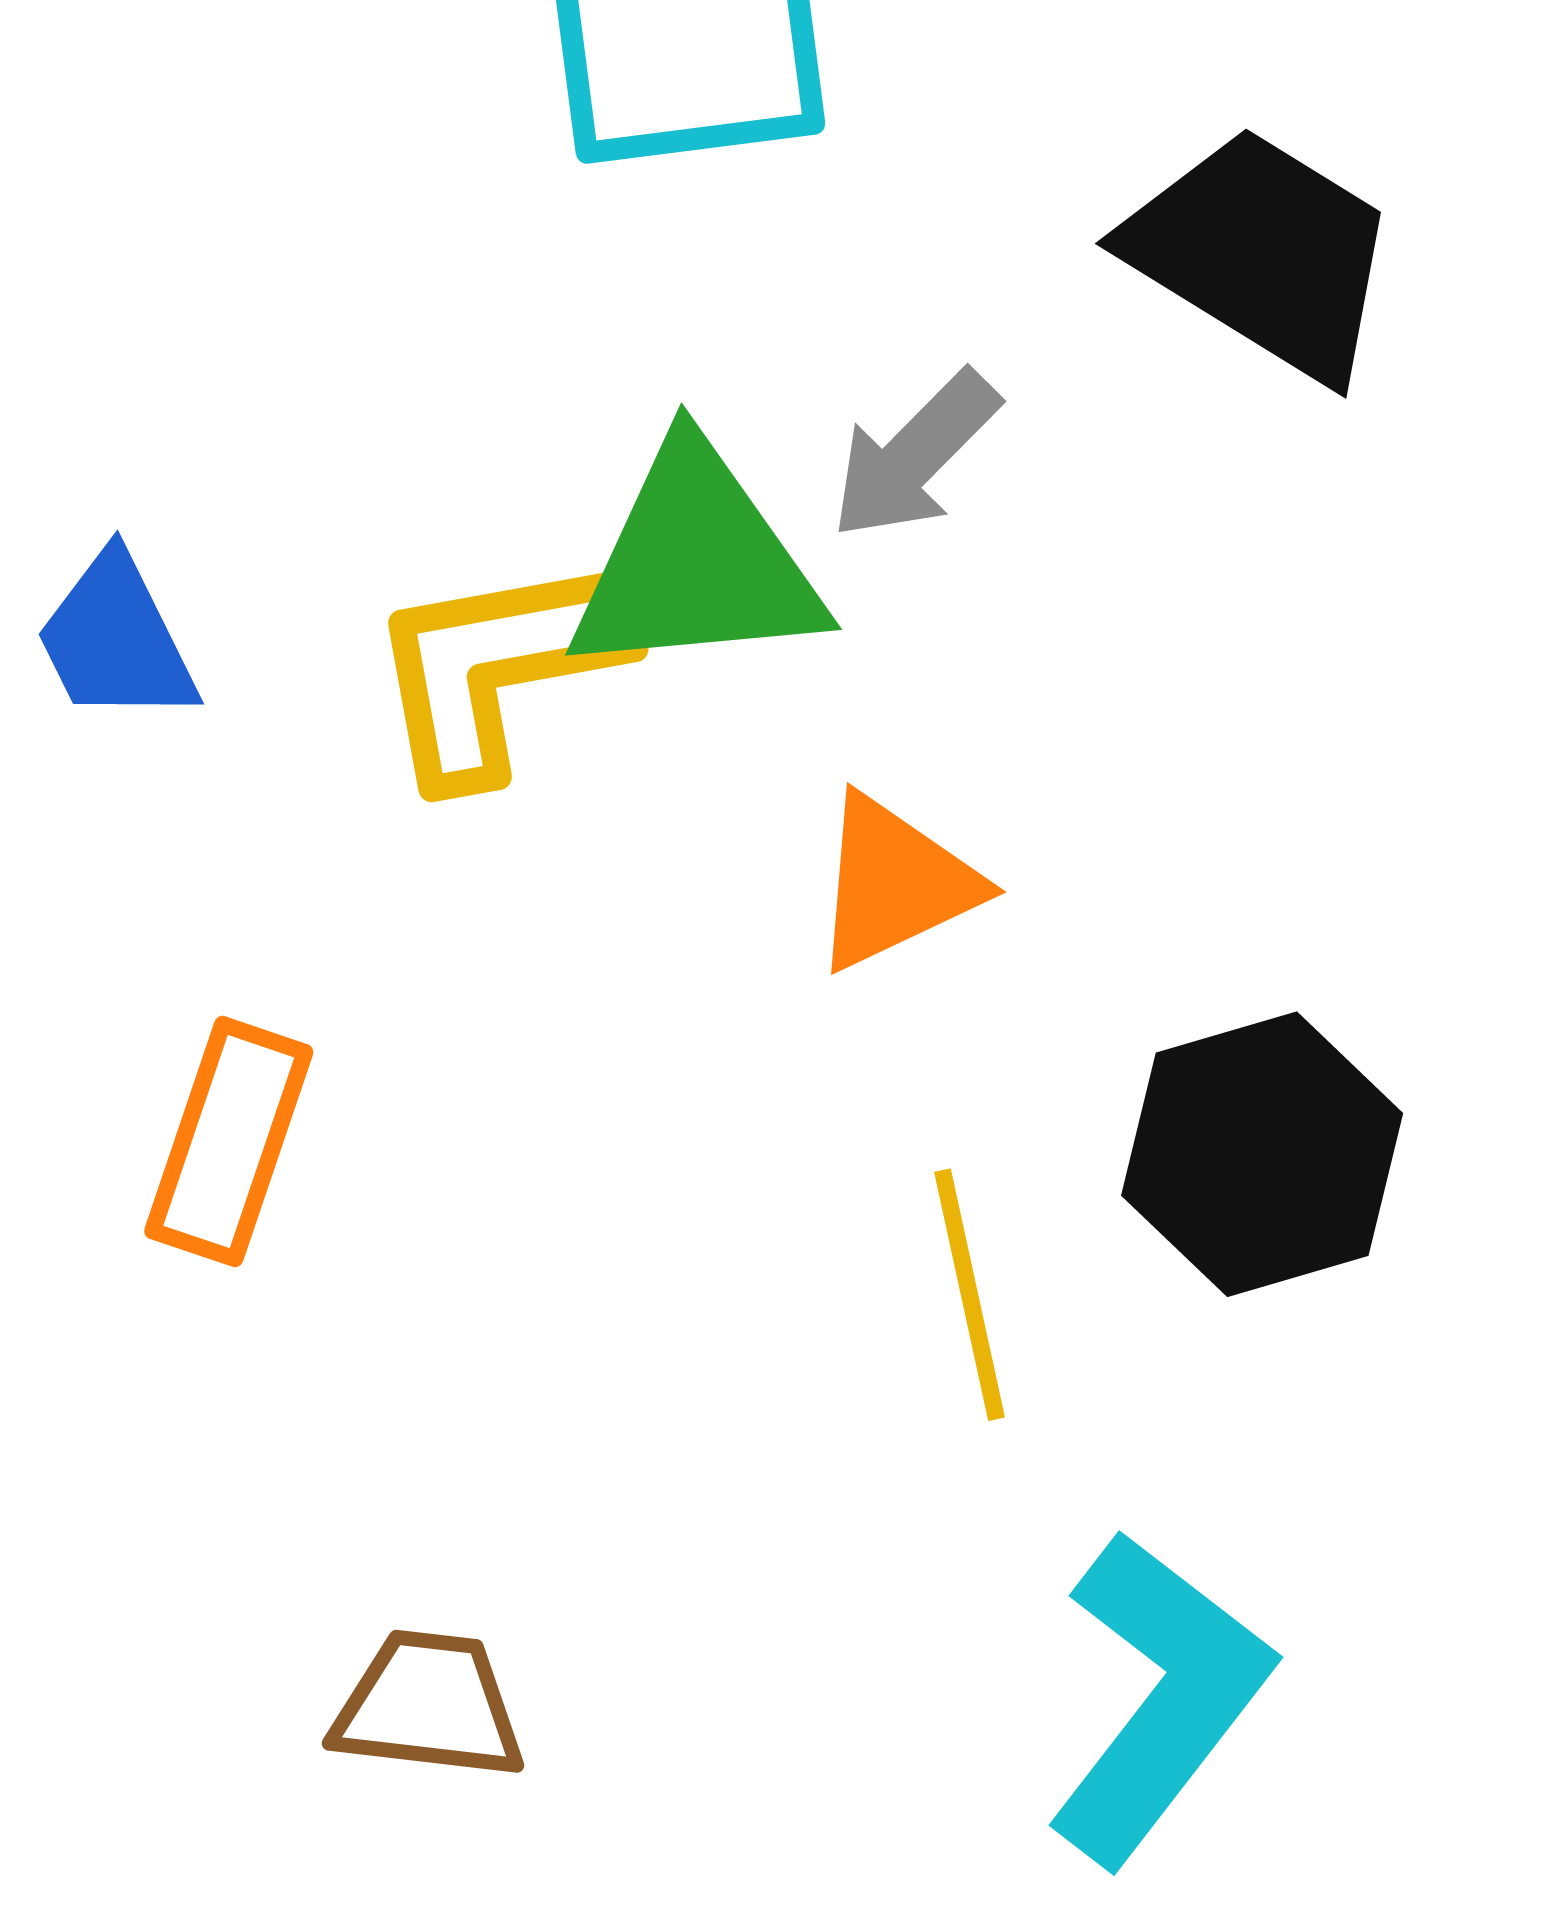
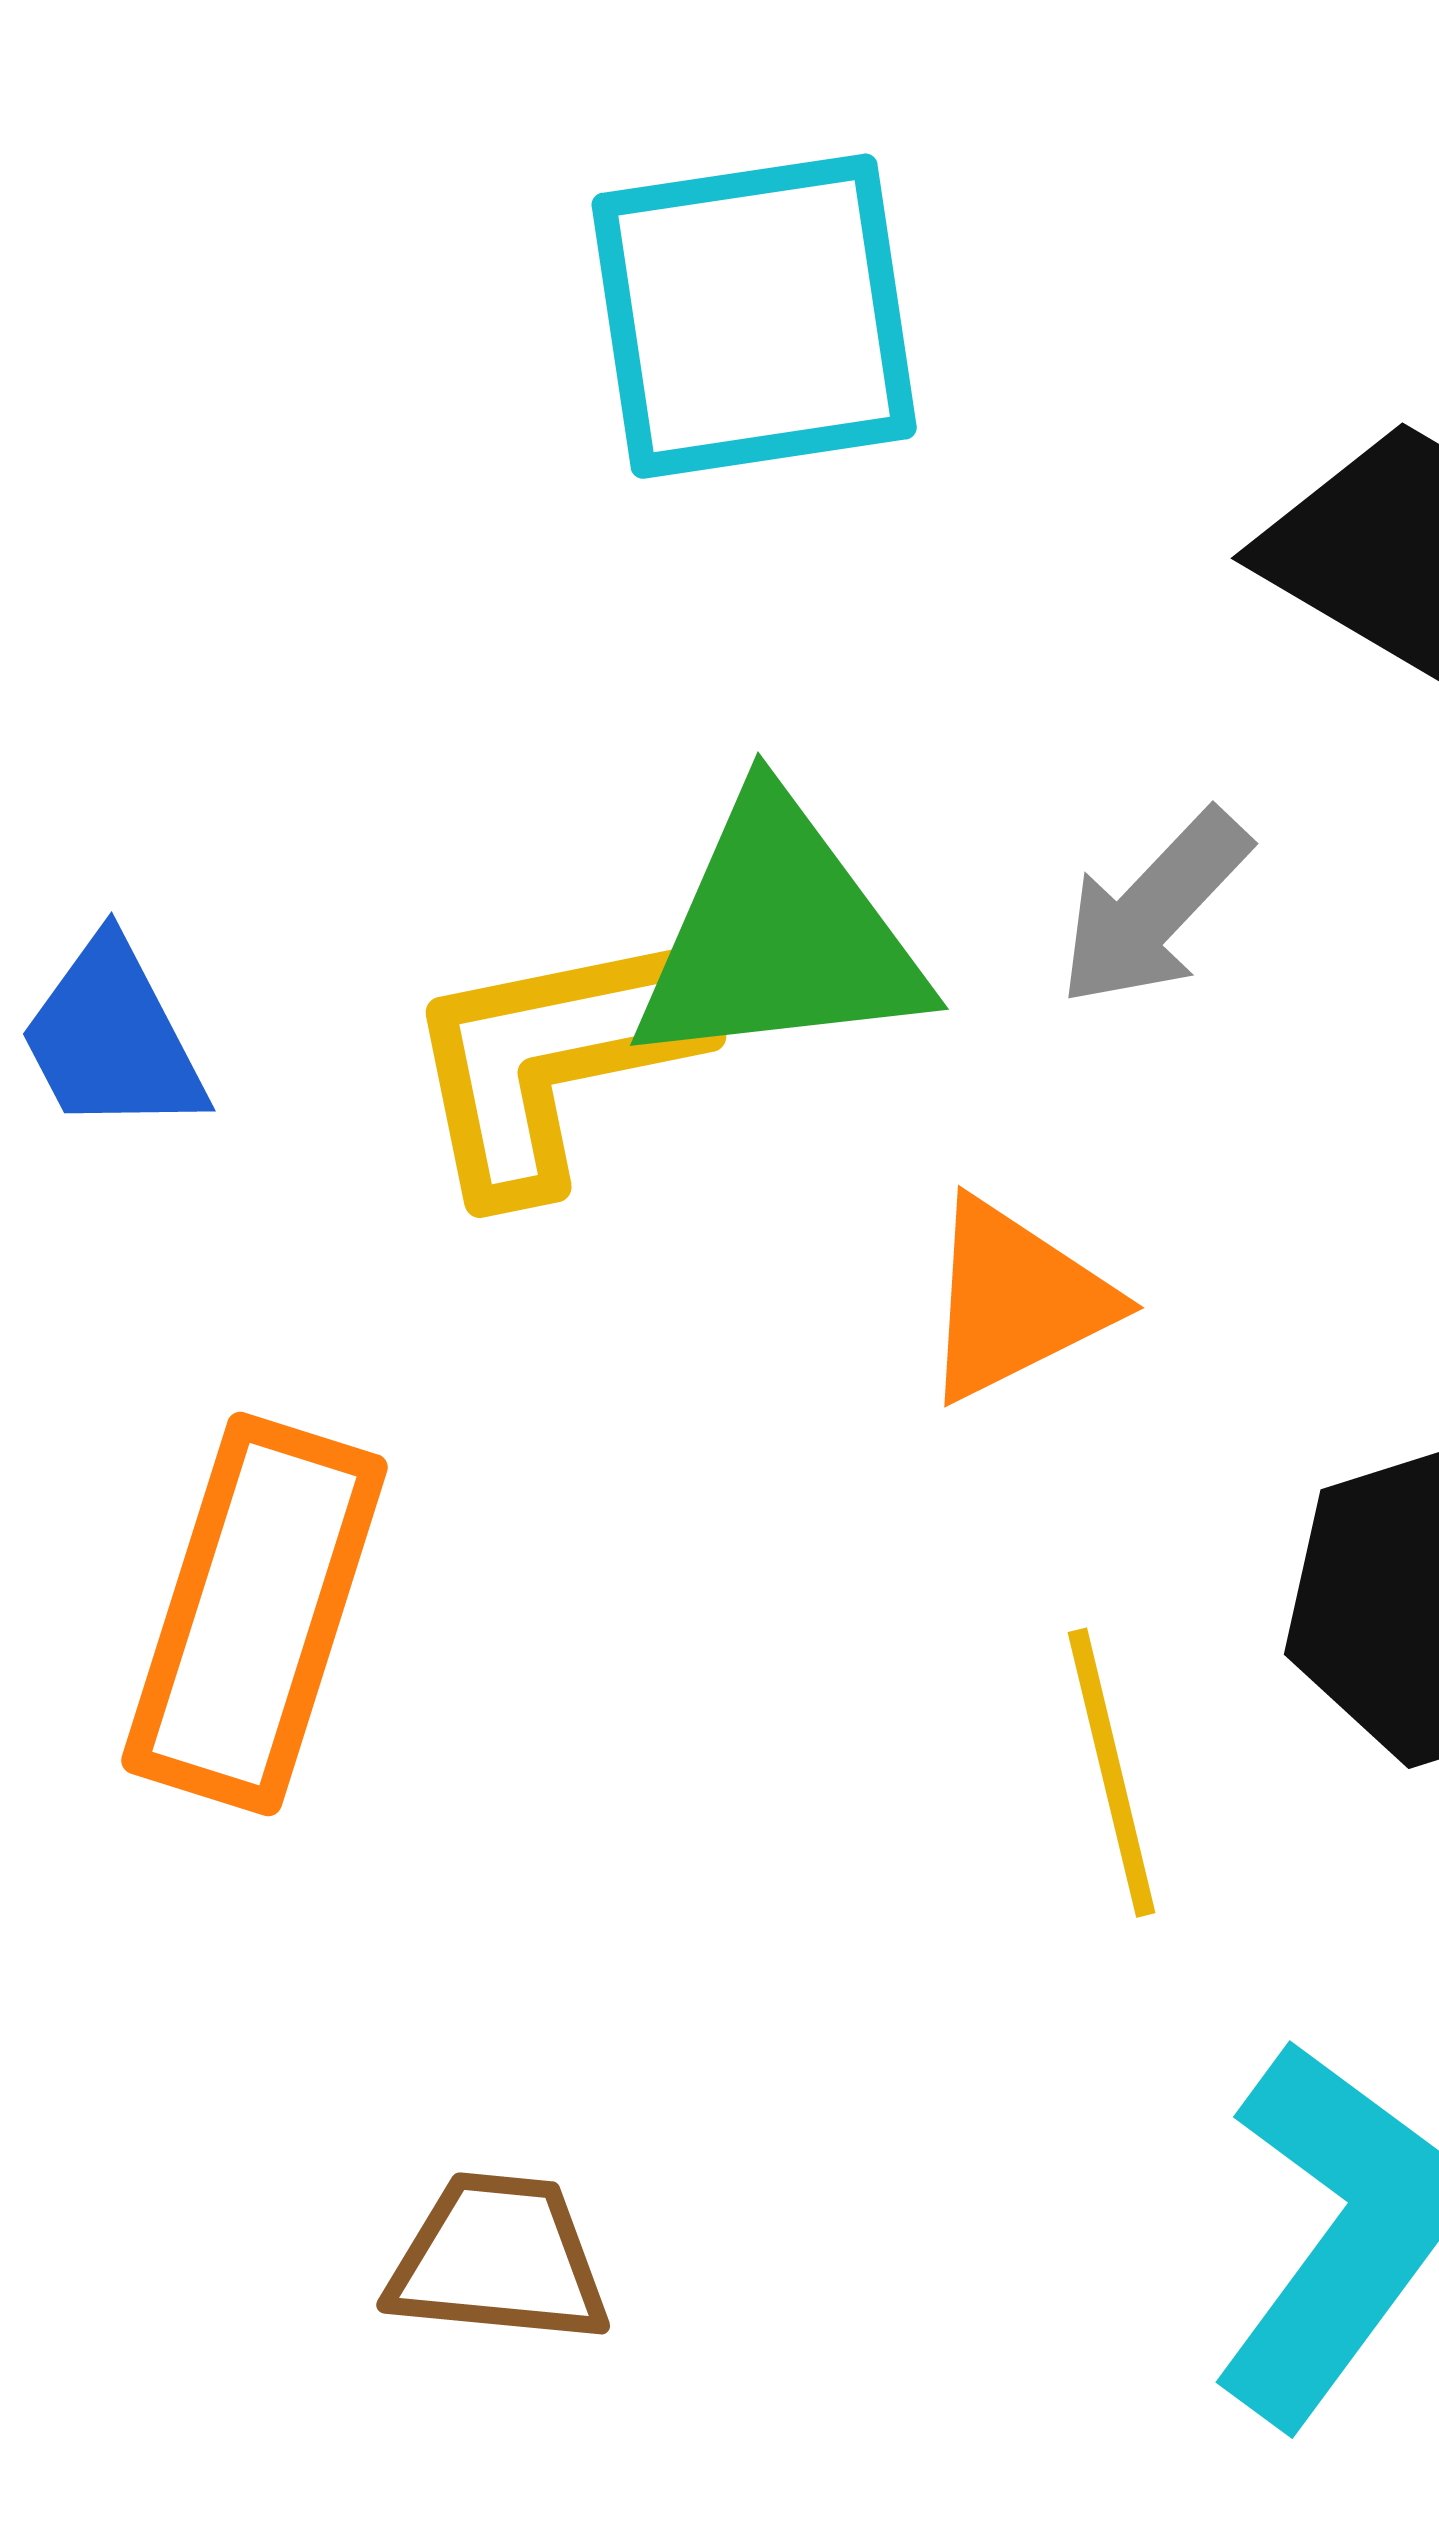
gray arrow: (915, 455) -> (1154, 908), moved
orange rectangle: (229, 1142) -> (254, 1614), size x1.4

